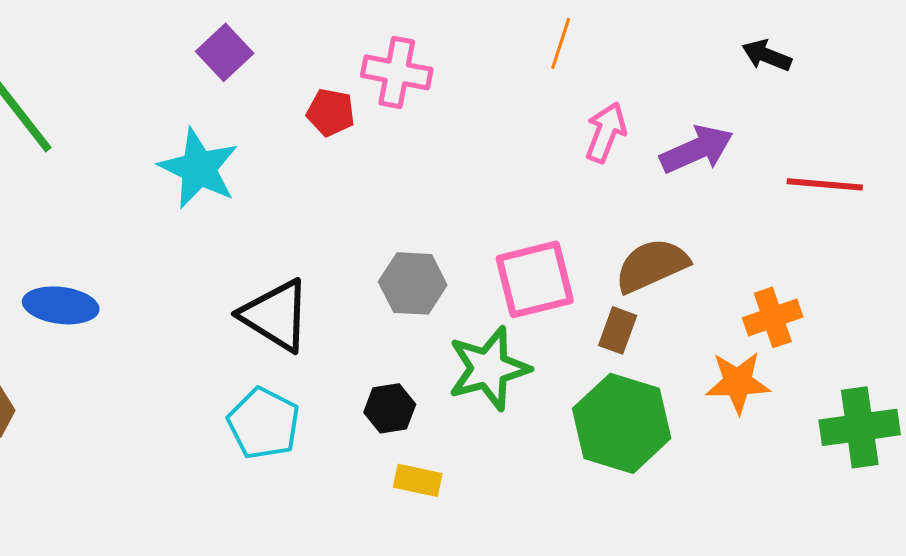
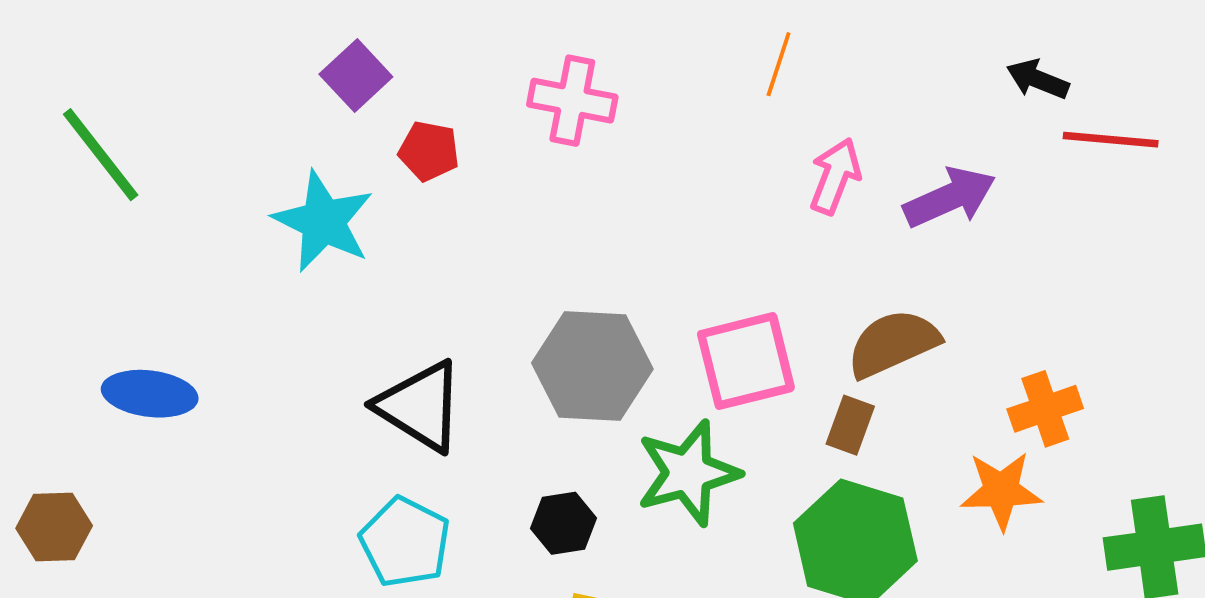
red pentagon: (331, 112) -> (429, 151), moved
red line: (825, 184) -> (1111, 140), moved
gray hexagon: (413, 283) -> (592, 366), size x1.4

